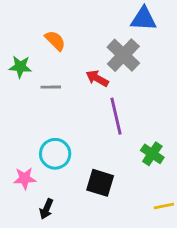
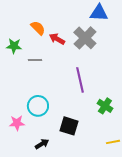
red arrow: (97, 78) -> (57, 39), moved
black arrow: (46, 209) -> (42, 144), moved, turned -144

